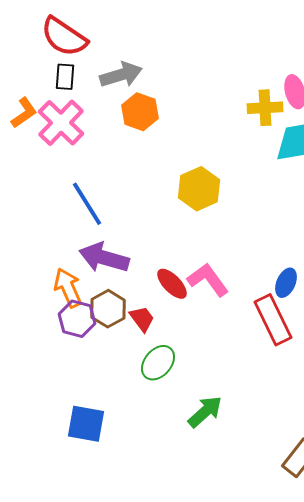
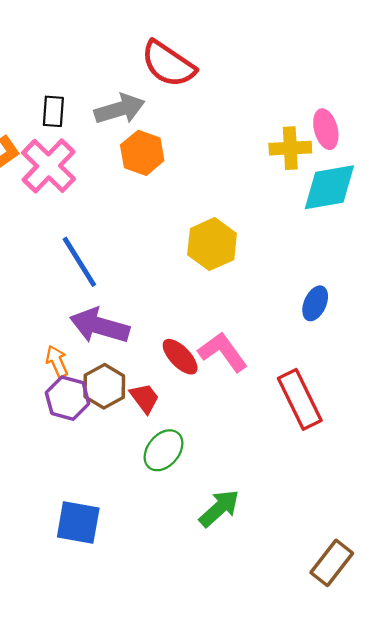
red semicircle: (64, 37) -> (168, 64), moved
blue ellipse: (286, 283) -> (315, 303), moved
orange arrow: (68, 288) -> (57, 361), size x0.7

